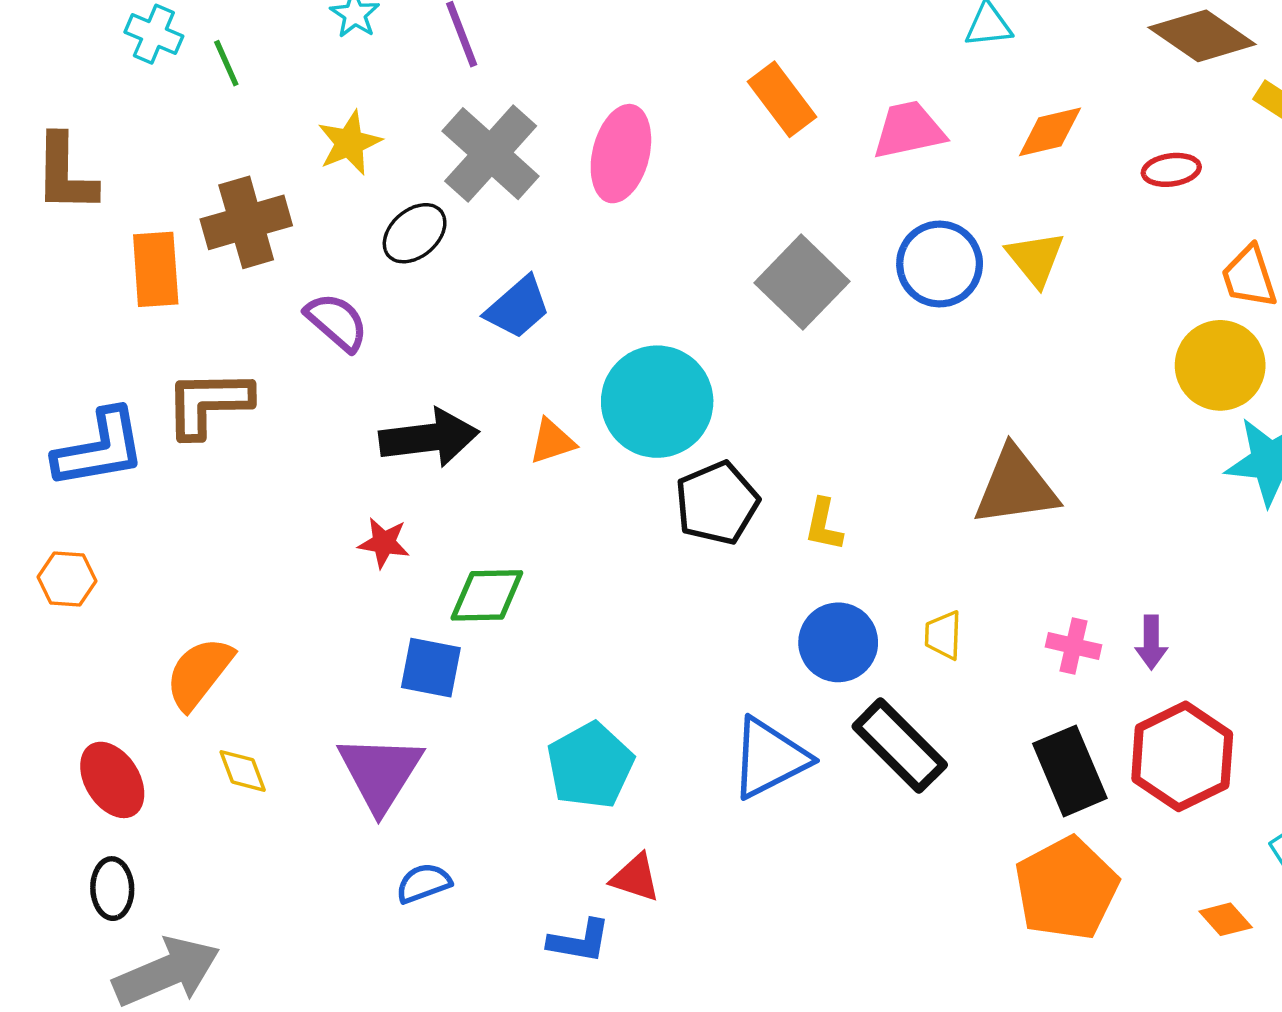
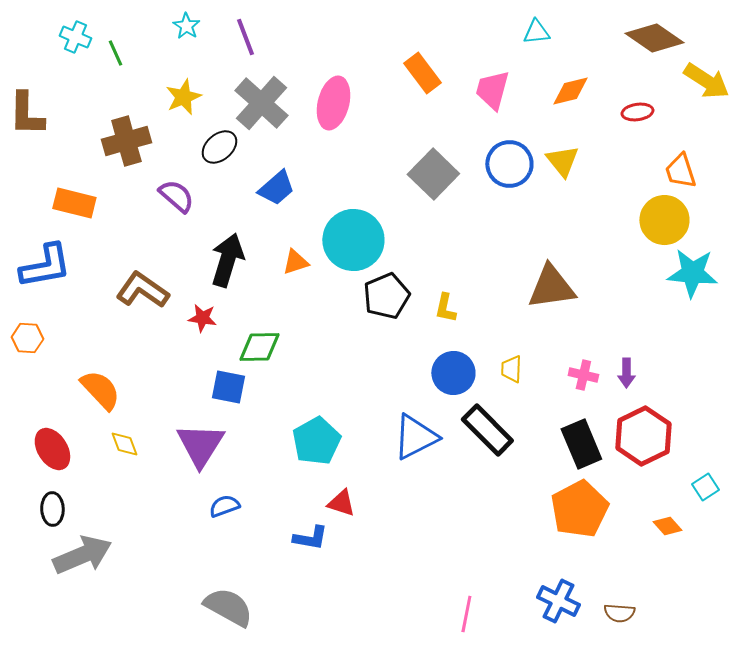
pink trapezoid: (909, 130) -> (492, 90), turned -63
orange rectangle: (156, 269) -> (74, 203), moved, turned -72
brown L-shape: (208, 403) -> (142, 290), moved, turned 36
black arrow: (429, 438) -> (227, 260), turned -66
orange semicircle: (199, 673) -> (100, 390), turned 99

